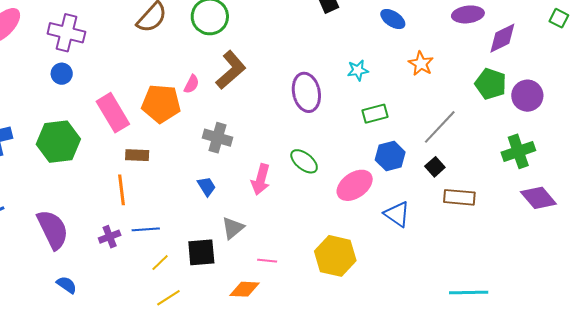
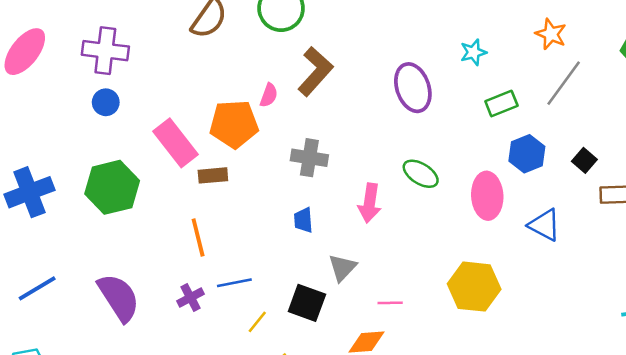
gray line: (440, 127) -> (564, 83), moved
brown rectangle: (137, 155) -> (213, 175), moved
pink ellipse: (355, 185) -> (487, 196), turned -51
blue trapezoid: (207, 186) -> (303, 220), turned -145
black square: (201, 252) -> (307, 303), turned 32

